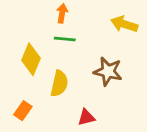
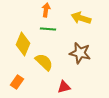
yellow arrow: (124, 24) -> (81, 18), moved
yellow semicircle: (59, 84) -> (44, 62), turned -60

